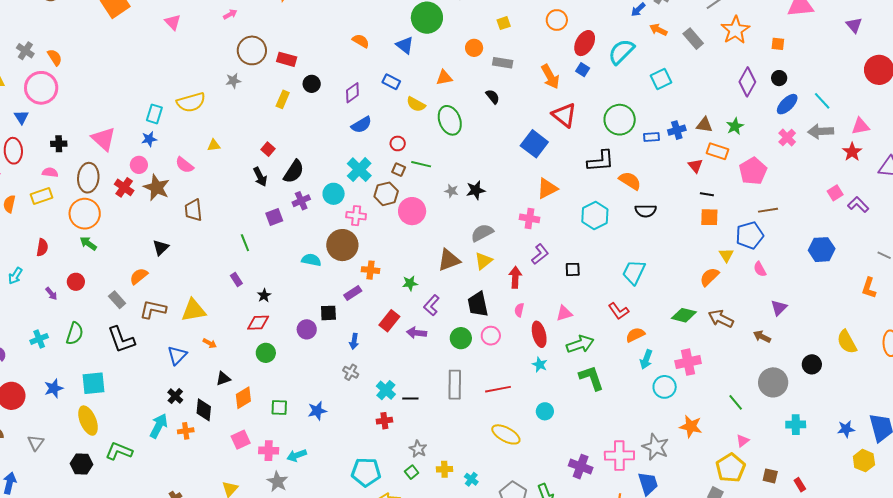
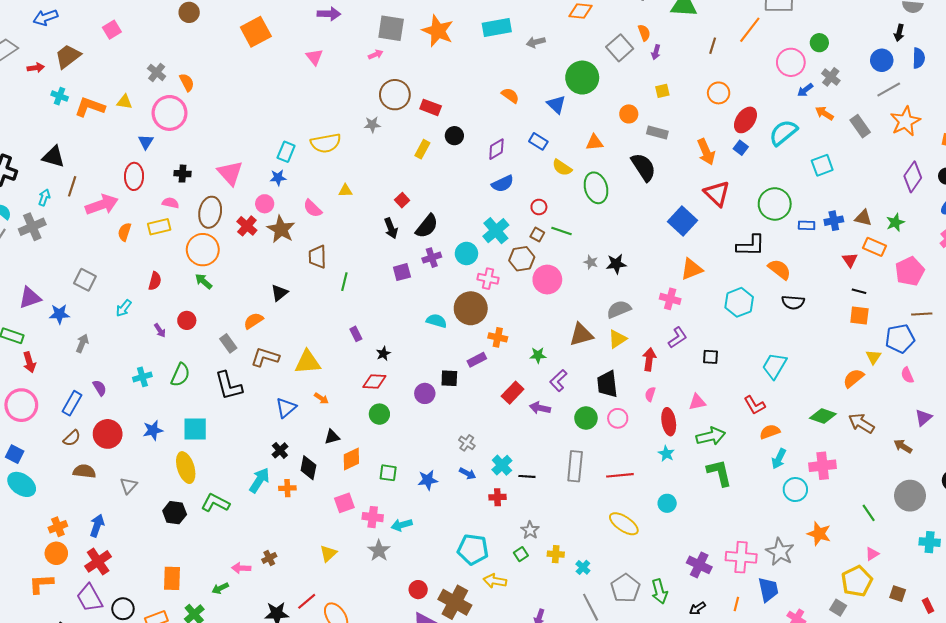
black semicircle: (493, 97) -> (643, 167), size x1.8
green line: (245, 243) -> (344, 282), moved, turned 30
blue arrow: (354, 341) -> (468, 474), moved, turned -77

